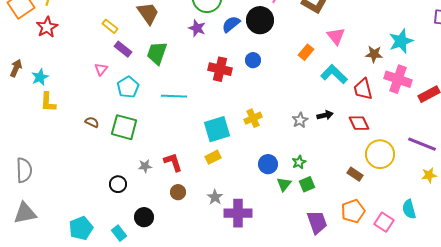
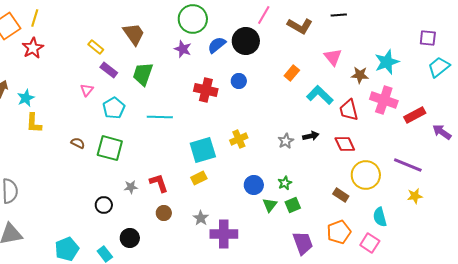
pink triangle: (336, 36) -> (333, 57), moved
cyan semicircle: (409, 209) -> (380, 217), moved

